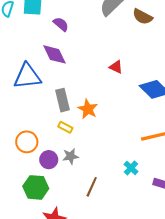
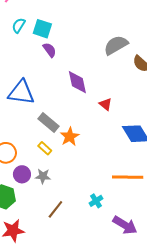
purple semicircle: (61, 24) -> (50, 50), moved
purple diamond: (55, 54) -> (77, 82), moved
gray rectangle: (63, 100) -> (48, 122), turned -50

